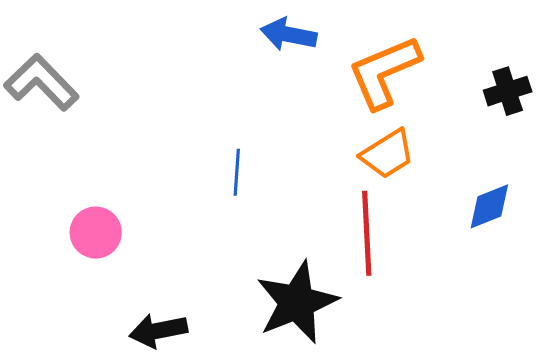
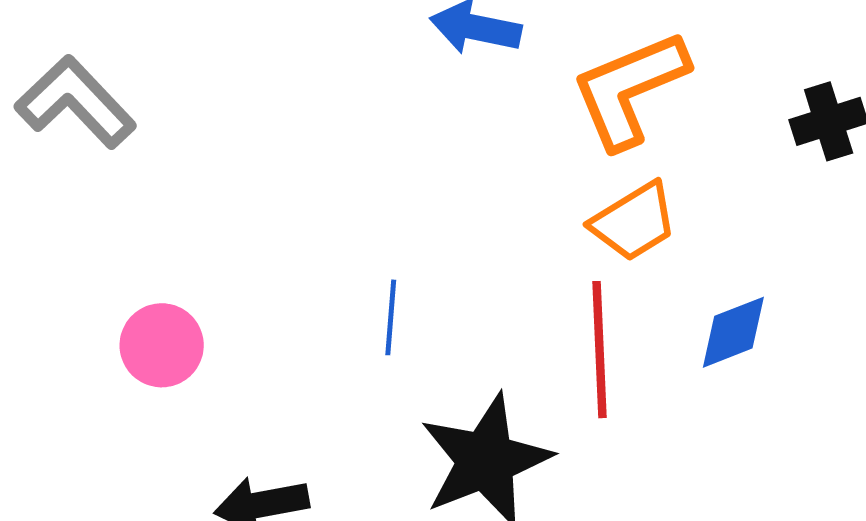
blue line: (237, 172) -> (391, 317), moved
blue diamond: (489, 206) -> (733, 332), moved

